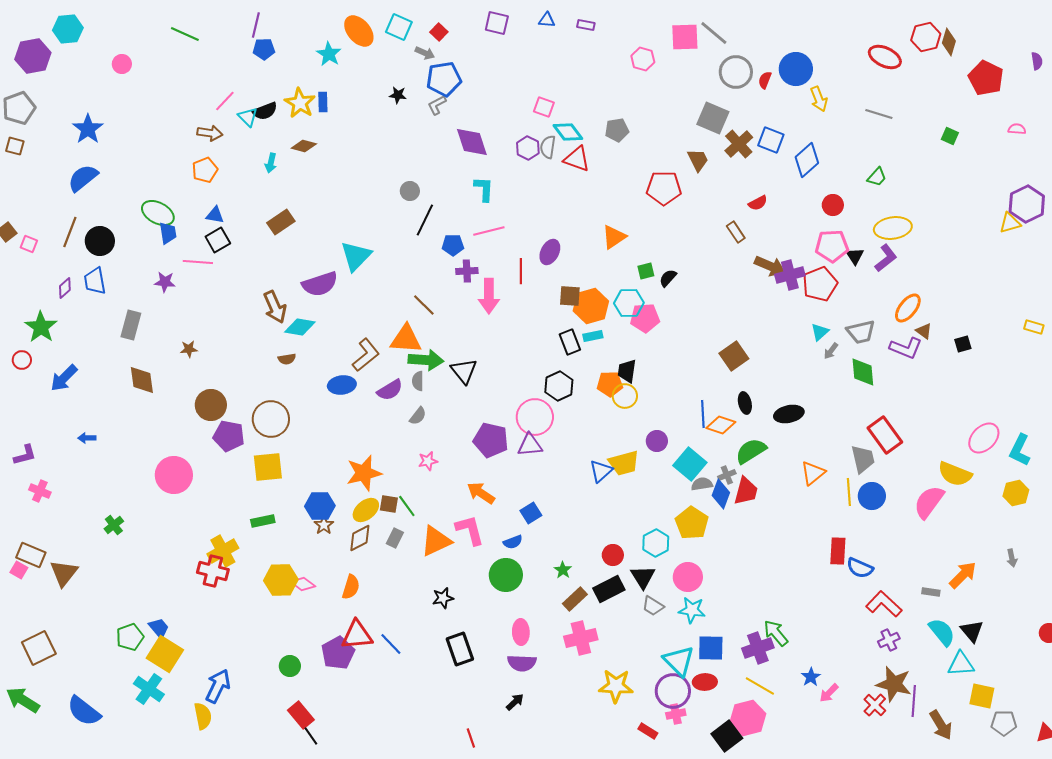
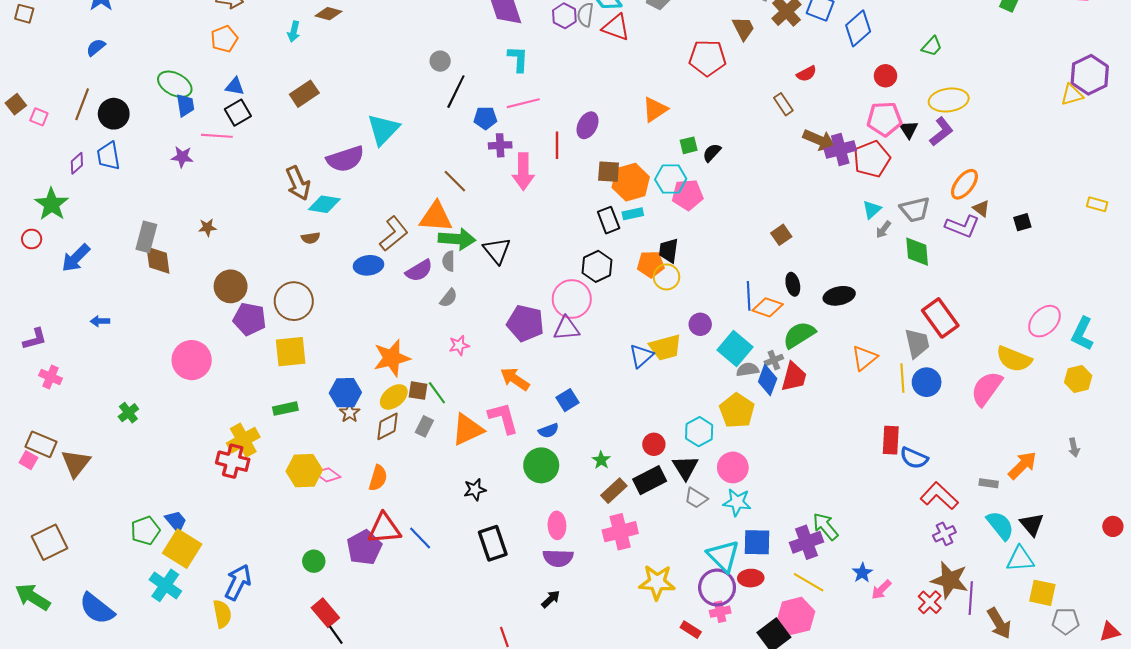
blue semicircle: (83, 178) -> (96, 47), size x0.6
gray rectangle: (131, 325) -> (146, 237), moved
brown square: (734, 356) -> (781, 235), size x0.7

